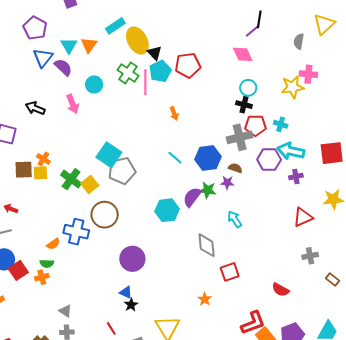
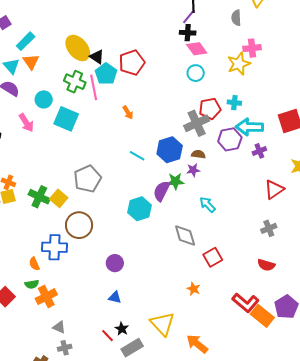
cyan rectangle: (115, 26) -> (26, 41), moved
pink diamond: (243, 54) -> (197, 49), moved
black cross: (244, 105) -> (188, 33), moved
cyan square: (109, 155) -> (66, 119), moved
orange semicircle: (53, 244) -> (34, 264), turned 112
gray cross: (310, 256) -> (269, 228), moved
purple circle: (132, 259) -> (115, 263), size x0.7
orange cross: (42, 277) -> (46, 297), moved, size x1.5
black star: (131, 305) -> (122, 329), moved
red L-shape: (253, 323) -> (246, 303), turned 72

